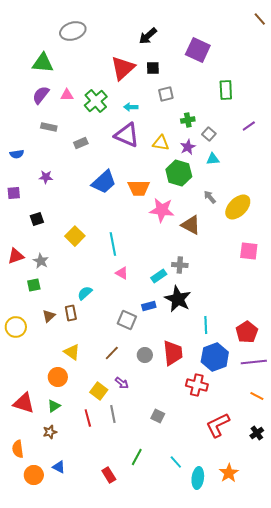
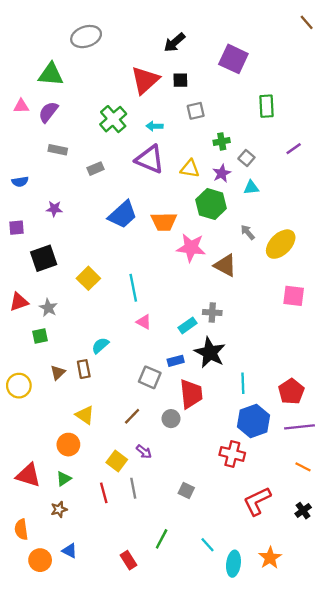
pink triangle: (67, 95) -> (21, 106), moved
black square: (37, 219) -> (44, 258), size x1.6
red trapezoid: (173, 353) -> (191, 394), moved

